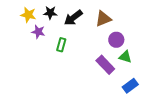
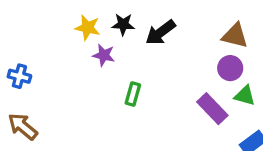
brown triangle: (103, 19) -> (235, 36), moved, turned 36
green rectangle: (61, 45) -> (133, 94), moved

